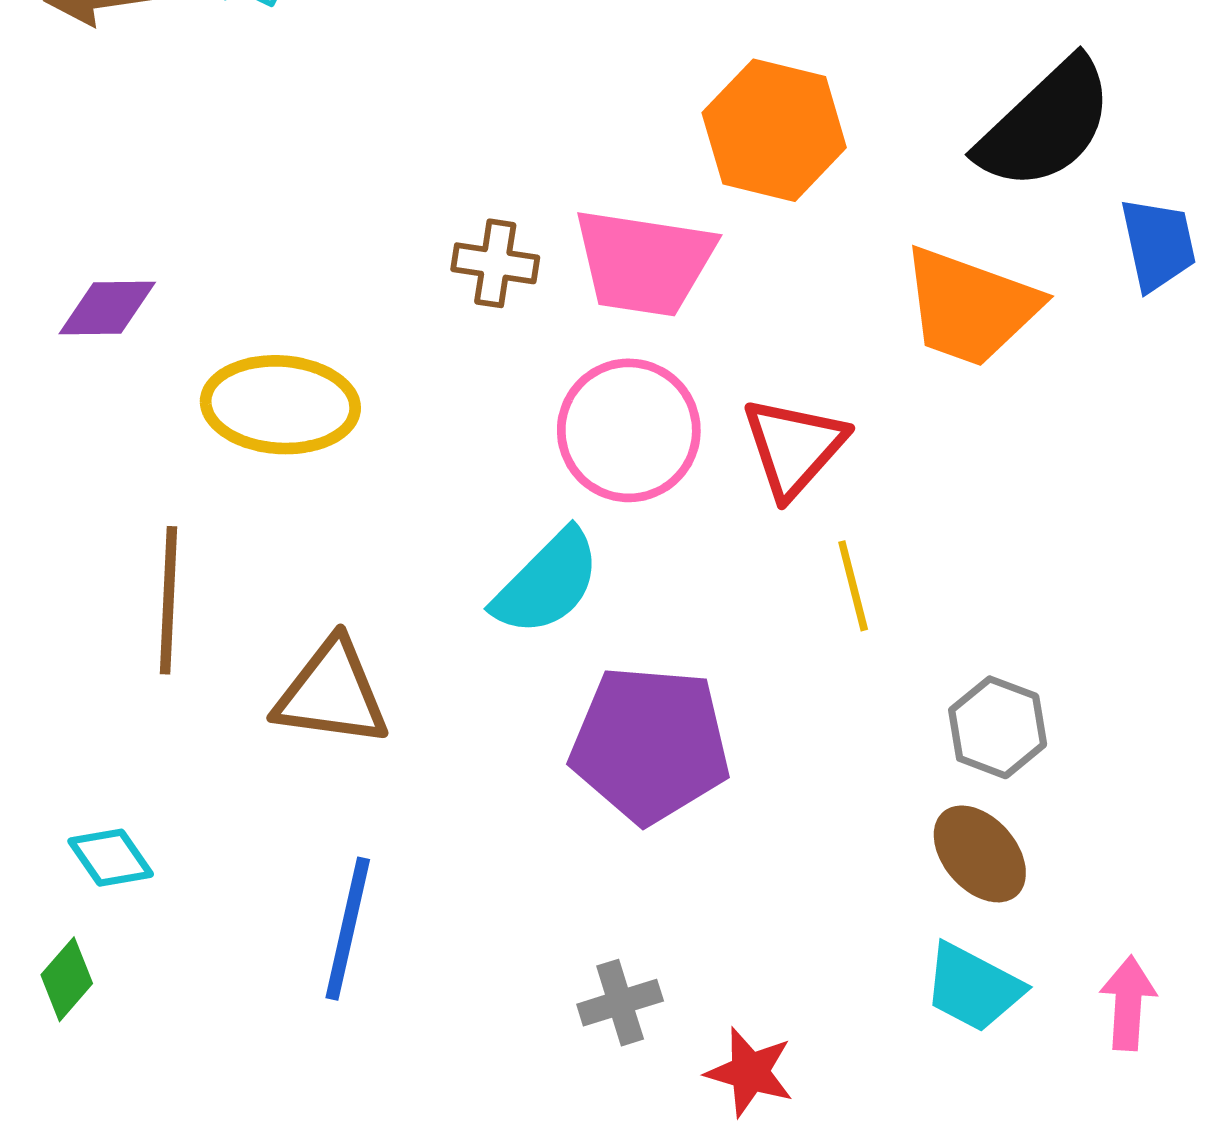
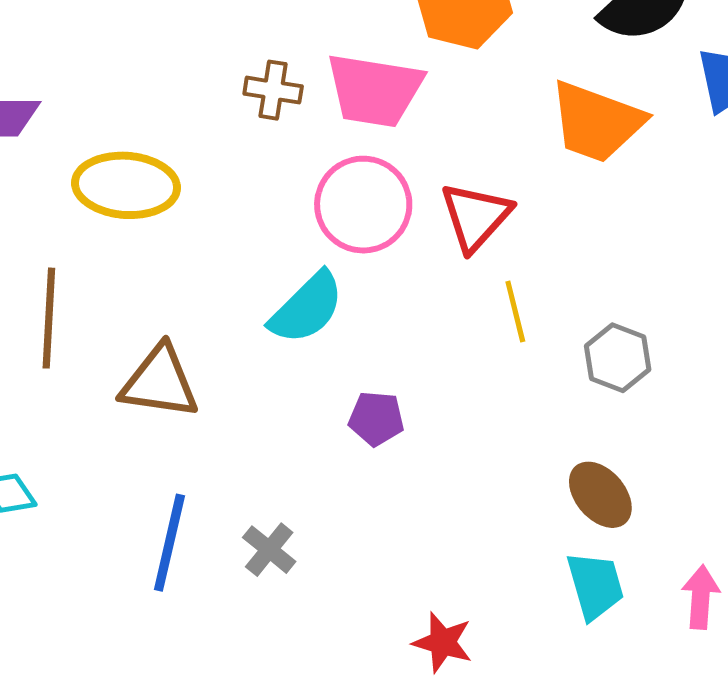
gray hexagon: (998, 727) -> (618, 358), moved
purple pentagon: (650, 744) -> (376, 419), size x0.5
cyan trapezoid: (973, 987) -> (595, 586), turned -134
gray cross: (620, 1003) -> (269, 550), moved, turned -34

